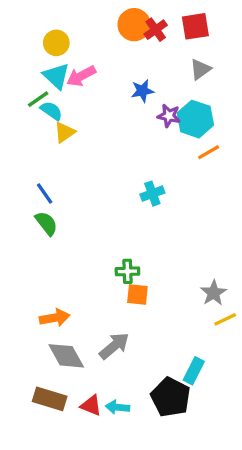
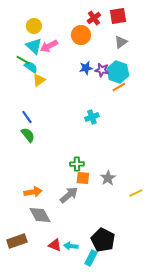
orange circle: (134, 25) -> (81, 35), moved
blue star: (142, 91) -> (86, 68), moved
green line: (38, 99) -> (23, 60), turned 64
orange line: (209, 152) -> (119, 87), moved
gray star: (214, 293) -> (108, 178), moved
gray arrow: (114, 346) -> (69, 195), moved
cyan rectangle: (194, 371) -> (91, 258), moved
brown rectangle: (50, 399) -> (17, 241), moved, turned -36

